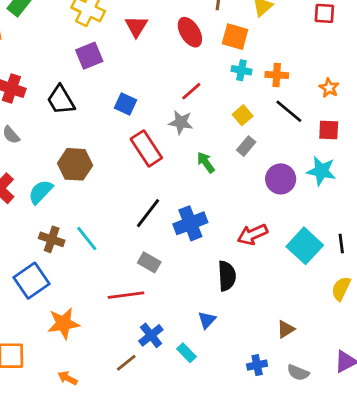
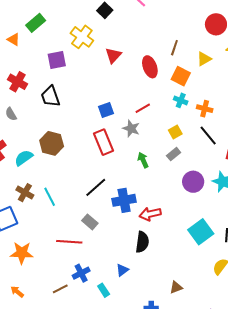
purple square: (89, 56) -> (57, 60), moved
blue square: (126, 104) -> (106, 110), moved, turned 35
red arrow: (252, 234) -> (150, 214), moved

